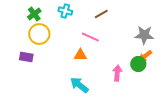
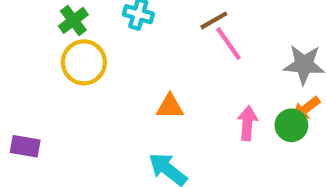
pink line: (90, 37) -> (229, 44), moved, turned 30
purple rectangle: (26, 57) -> (25, 146), moved
pink arrow: (117, 73) -> (247, 123), moved

